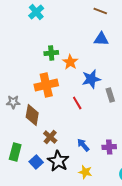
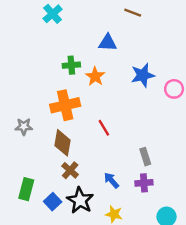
blue triangle: (101, 39) -> (108, 43), moved
blue star: (91, 79) -> (143, 75), moved
gray rectangle: (110, 95) -> (145, 157), moved
brown diamond: (32, 115) -> (63, 143), moved

